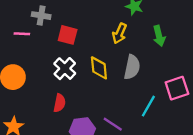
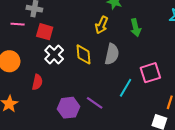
red square: (68, 35) -> (45, 32), moved
red semicircle: (59, 103) -> (37, 82), moved

